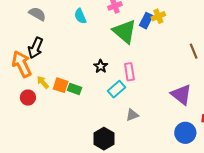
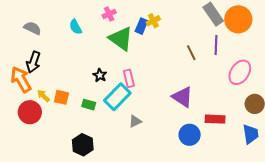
green rectangle: (74, 89) -> (89, 105), moved
cyan rectangle: (116, 89) -> (117, 97), size x1.5
red circle: (28, 98) -> (30, 112), size x1.5
black hexagon: (104, 139) -> (83, 145), moved

